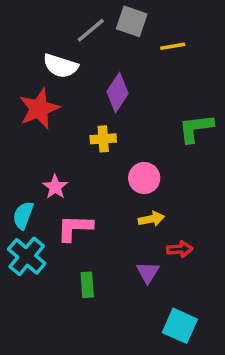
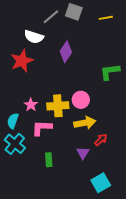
yellow line: (173, 46) -> (106, 18), moved
yellow cross: (103, 139) -> (58, 106), moved, size x1.5
yellow arrow: (151, 219) -> (85, 123), size x1.5
red arrow: (180, 249) -> (101, 140), turned -40
cyan square: (180, 326) -> (101, 183), turned 36

